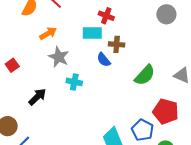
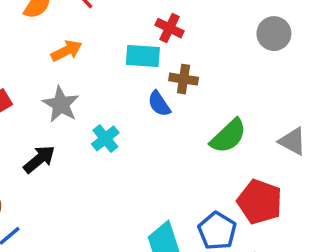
gray star: (59, 57) -> (61, 104), moved
cyan cross: (74, 82) -> (105, 138), turned 35

